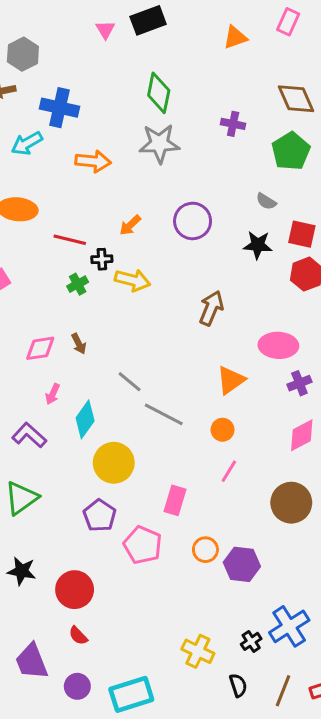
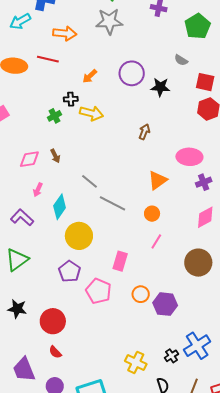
red line: (70, 240) -> (48, 59), moved
black star: (258, 245) -> (160, 87), moved
brown arrow: (211, 308) -> (144, 132), size x0.7

